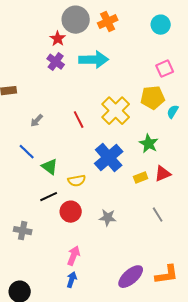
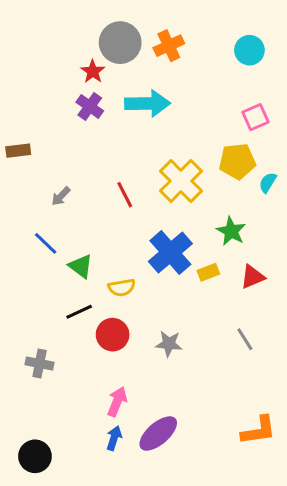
yellow rectangle: (141, 178) -> (208, 272), moved
purple ellipse: (131, 277) -> (158, 433), moved

